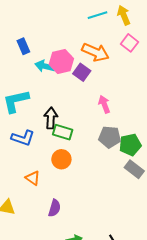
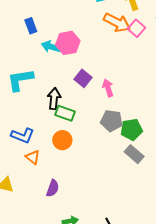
orange arrow: (95, 52) -> (117, 23), moved
purple square: (82, 72) -> (83, 78), moved
blue L-shape: (23, 138) -> (23, 136), moved

